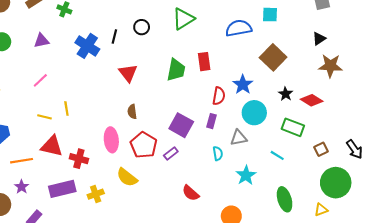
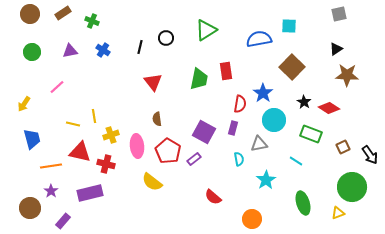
blue cross: (87, 46) -> (103, 50), moved, size x0.6
pink line: (40, 80) -> (57, 87), moved
brown square: (321, 149) -> (343, 147), moved
yellow cross: (96, 194) -> (111, 135), moved

